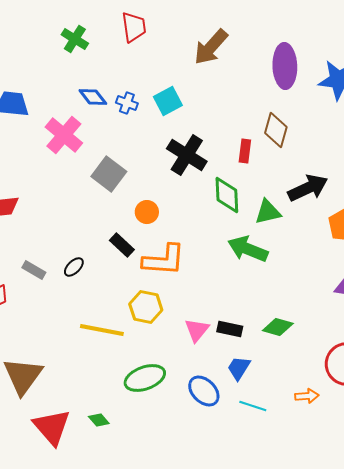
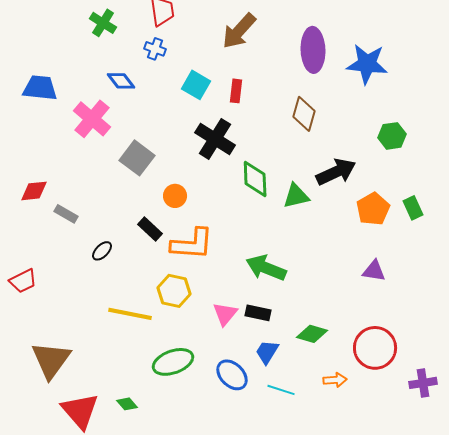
cyan square: (168, 101) -> (196, 85), turned -32
blue cross: (127, 103) -> (155, 49), moved
red rectangle: (245, 151) -> (236, 91), moved
green arrow: (248, 249) -> (266, 268), moved
gray rectangle: (34, 270) -> (66, 214), moved
green diamond: (278, 327) -> (312, 334), moved

